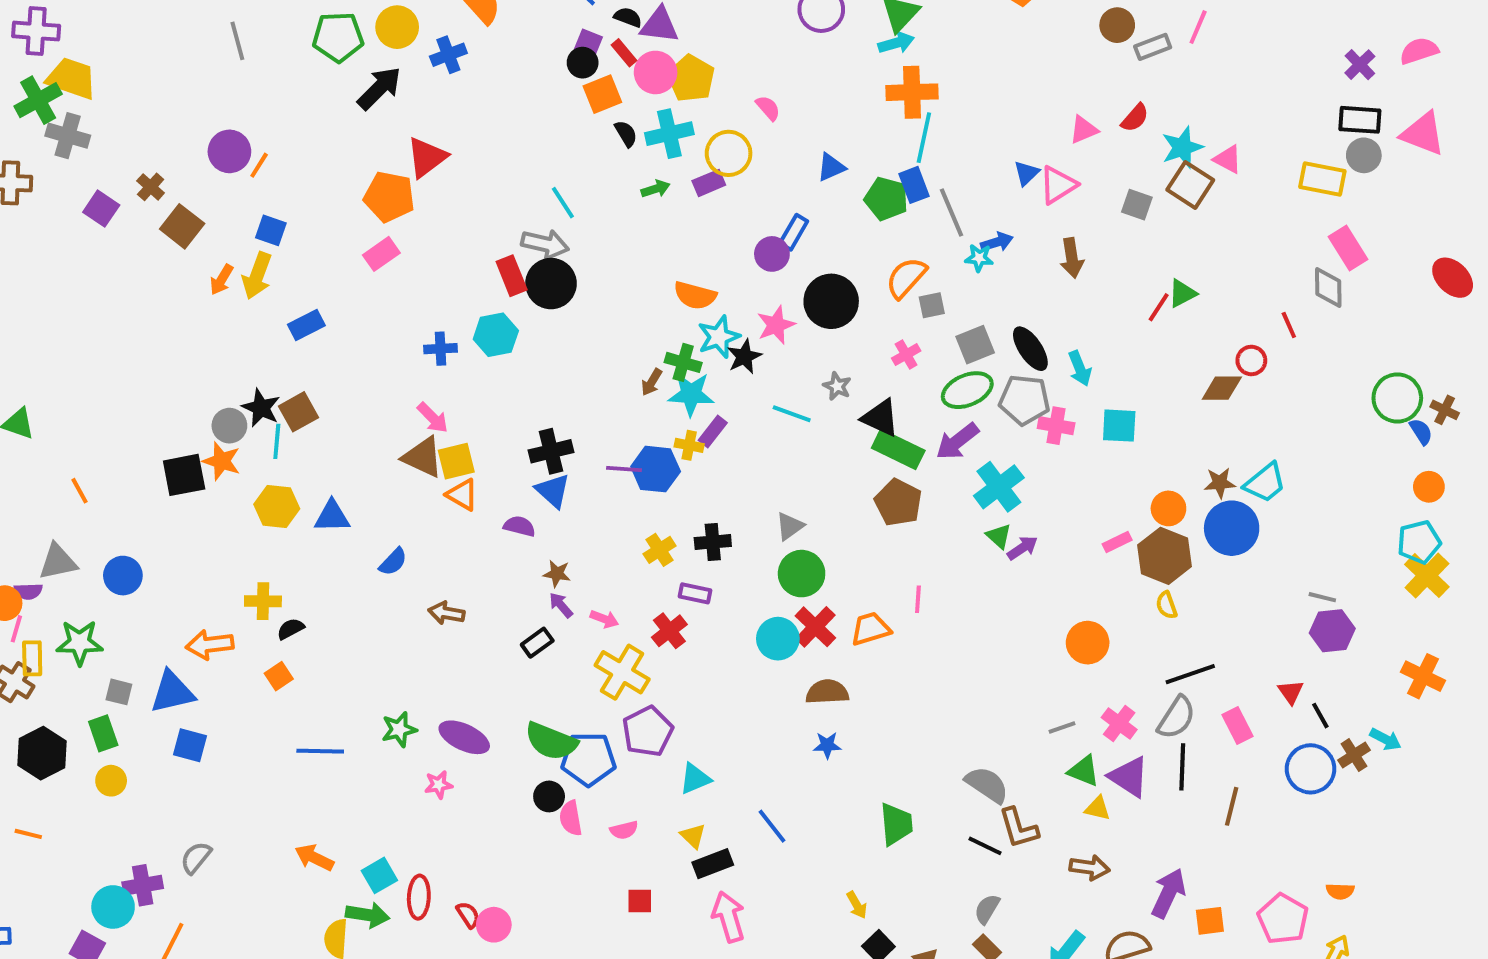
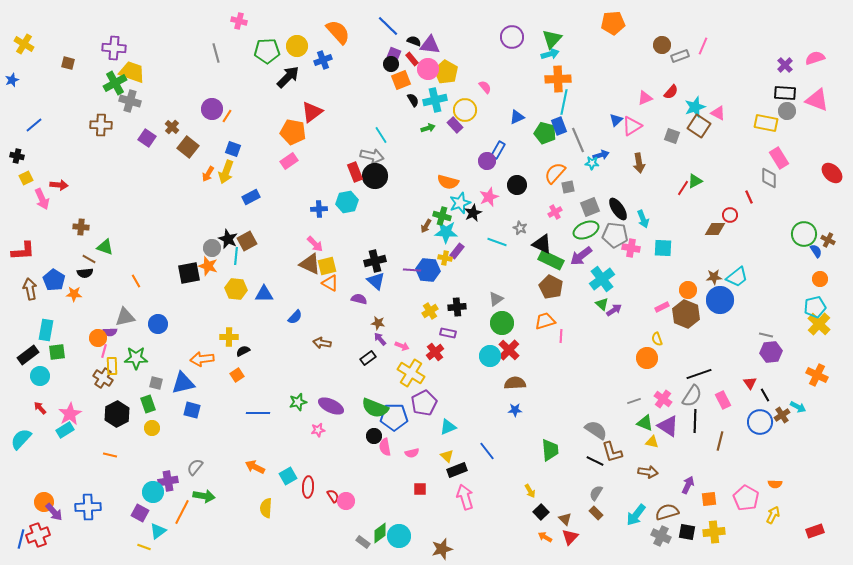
purple rectangle: (709, 183) -> (455, 125), turned 70
black circle: (831, 301) -> (517, 185), size x0.7
yellow semicircle: (1167, 605) -> (657, 339), moved
orange trapezoid: (871, 629) -> (545, 321), moved
purple arrow: (1168, 893) -> (688, 485), size x0.7
green arrow: (368, 915) -> (204, 496), moved

